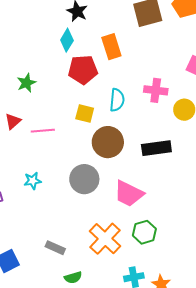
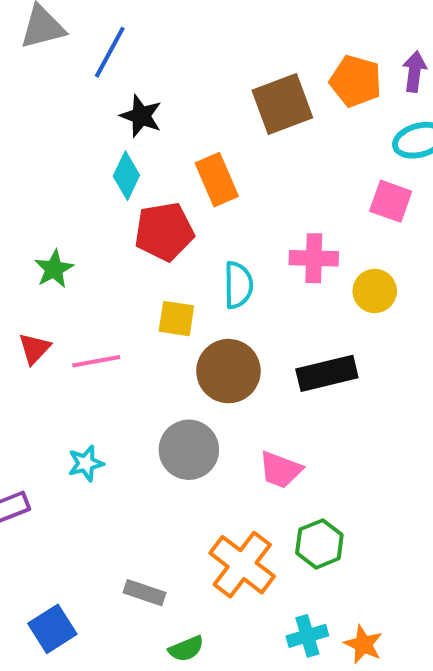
pink trapezoid: (129, 194) -> (280, 470), size x0.7

